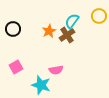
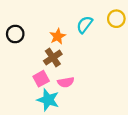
brown cross: (67, 35) -> (53, 58), moved
pink square: (16, 67) -> (41, 79), moved

